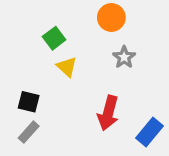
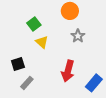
black square: (29, 102) -> (18, 64), turned -32
gray rectangle: (29, 132) -> (27, 83), moved

